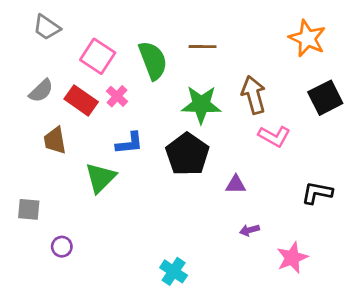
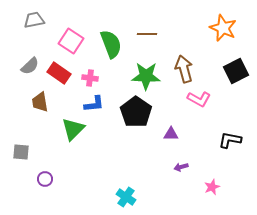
gray trapezoid: (47, 27) -> (34, 20), turned 135
pink cross: (117, 96) -> (90, 78), moved, turned -35
pink star: (292, 258) -> (212, 187), size x0.7

